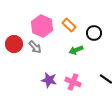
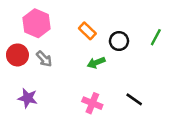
pink hexagon: (42, 26) -> (37, 23), moved
purple star: (49, 80) -> (28, 98), moved

